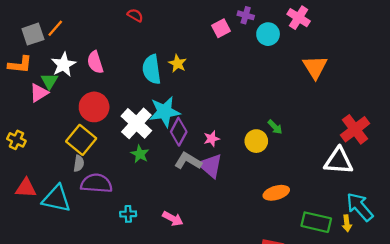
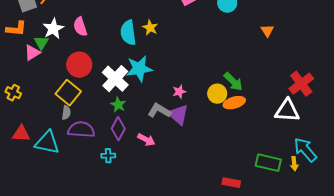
orange triangle: (315, 67) -> (267, 31), size x0.6
green arrow: (275, 127) -> (233, 82), size x1.5
purple diamond: (179, 132) -> (118, 129), moved
orange ellipse: (276, 193) -> (234, 103), moved
pink arrow: (173, 219) -> (146, 140), moved

